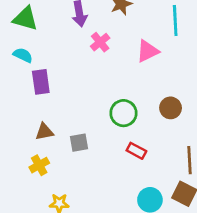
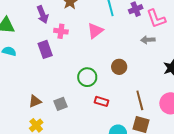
pink cross: (100, 42) -> (61, 31), turned -32
purple rectangle: (41, 82) -> (45, 49), moved

